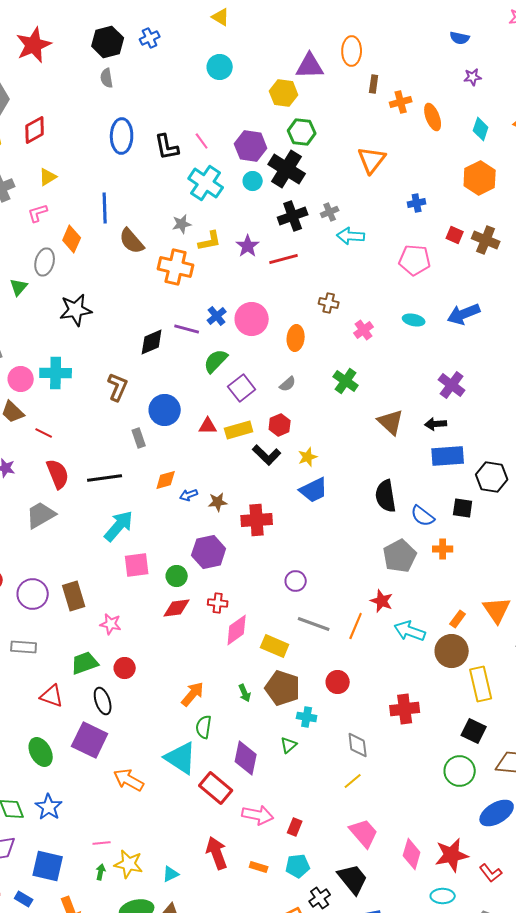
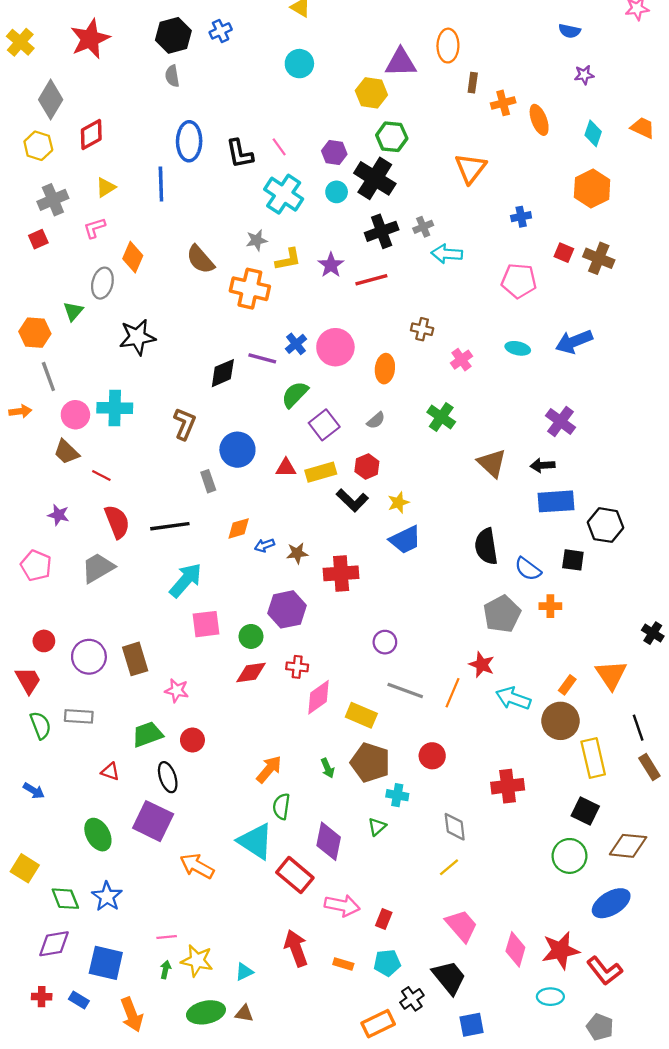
purple hexagon: (251, 146) -> (334, 152), size x0.7
blue line: (105, 208) -> (161, 184), moved
red triangle: (52, 696) -> (110, 772), size x0.7
red L-shape: (491, 873) -> (604, 971), size x1.4

